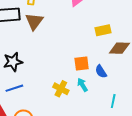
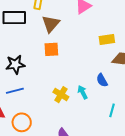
brown triangle: (34, 21) -> (51, 24), moved
orange square: (82, 64) -> (51, 49), moved

